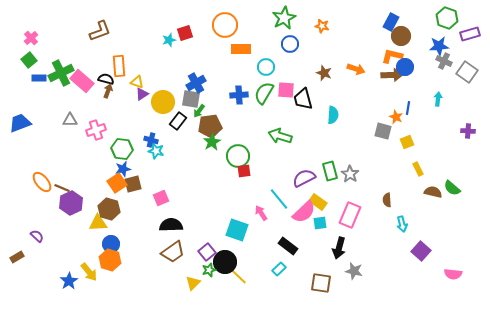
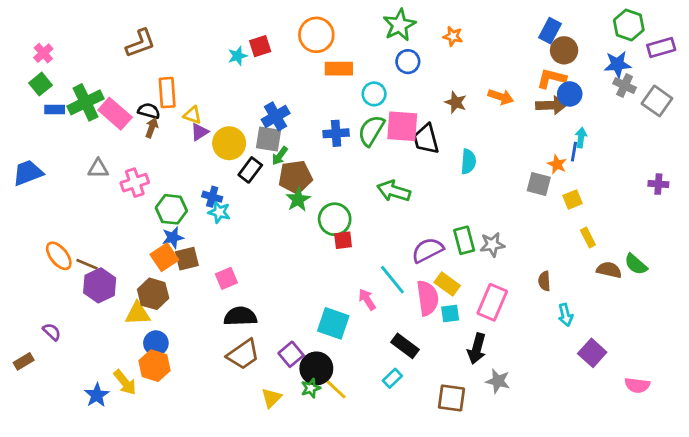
pink square: (286, 90) -> (402, 126), size x1.4
cyan arrow: (438, 99) -> (581, 138), moved
gray star: (350, 174) -> (492, 245), turned 30
pink semicircle: (304, 212) -> (428, 298), turned -55
green star: (209, 270) -> (311, 388), moved

